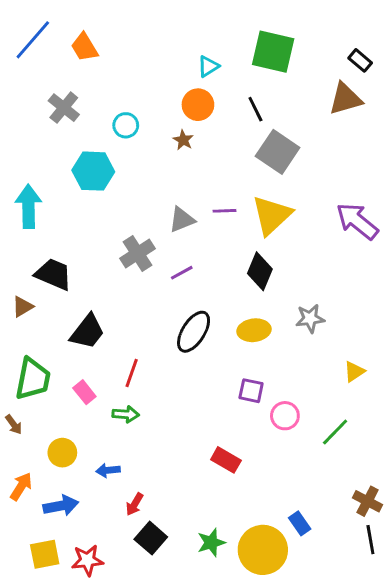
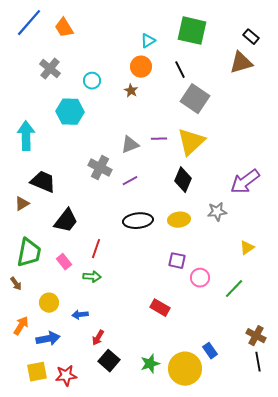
purple arrow: (357, 221) -> (245, 182), moved, turned -76
gray cross: (138, 254) -> (100, 168), turned -30
black ellipse: (194, 332) -> (138, 221), turned 52

